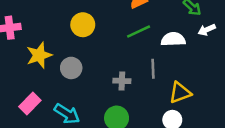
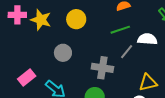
yellow star: (39, 55) -> (41, 20), moved, turned 30
gray line: (153, 69) -> (127, 52), moved, turned 35
gray cross: (122, 81) -> (102, 68), size x1.5

